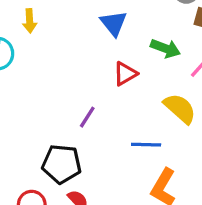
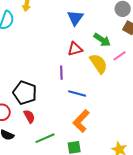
yellow semicircle: (180, 108) -> (99, 64), moved
purple line: (87, 117) -> (61, 73), moved, turned -48

